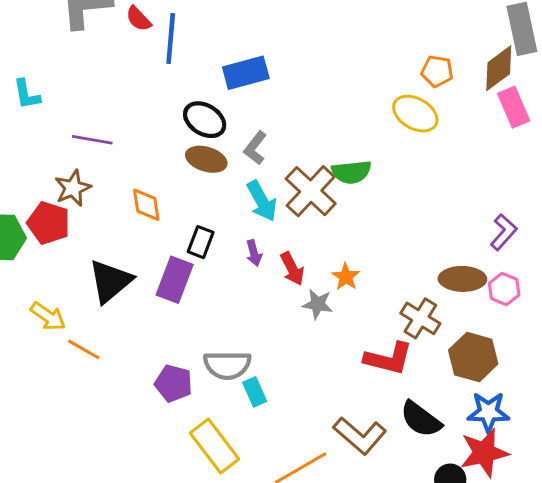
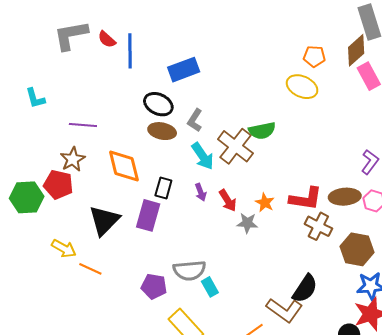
orange diamond: (146, 205) -> (124, 166), size x1.5
red L-shape: (388, 359) -> (306, 199), moved
black semicircle: (421, 419) -> (305, 289), moved, turned -88

